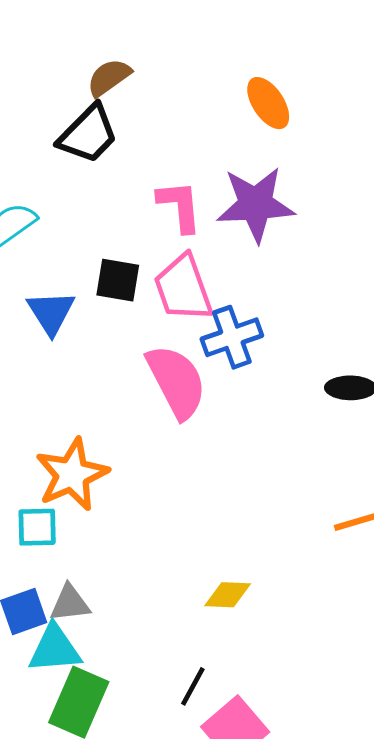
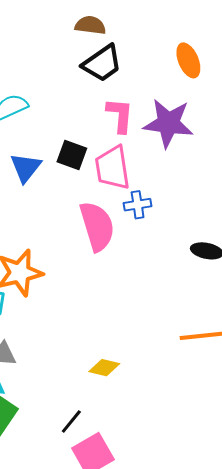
brown semicircle: (109, 77) -> (90, 25), turned 32
black trapezoid: (88, 134) -> (102, 63), moved
blue cross: (232, 337) -> (138, 205), size x0.7

